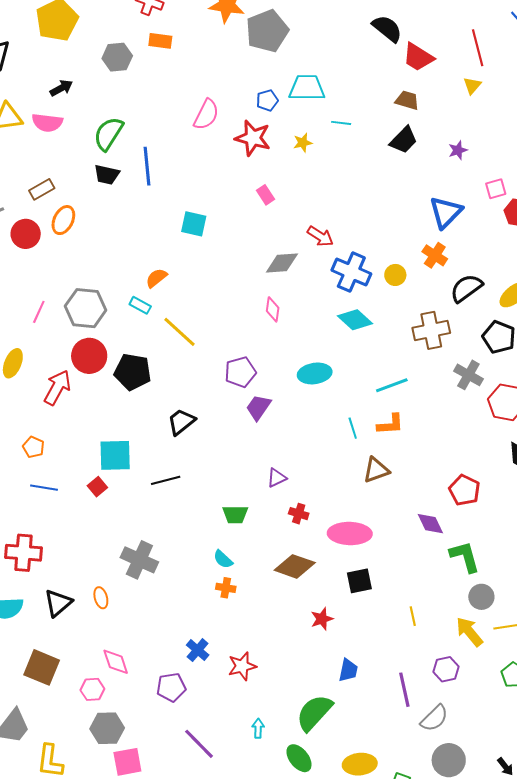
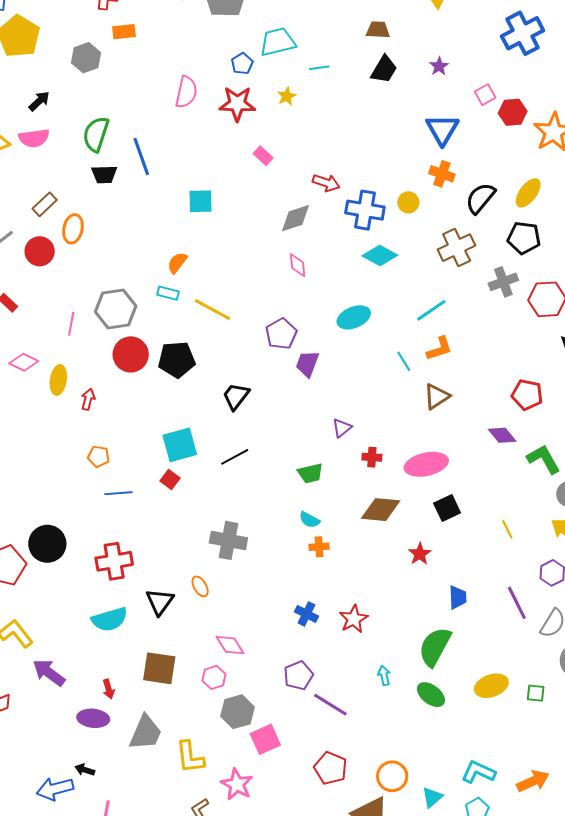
gray cross: (468, 375) -> (503, 282), turned -36
red arrow: (57, 387) -> (88, 399), moved, size x0.6
purple pentagon: (171, 687) -> (298, 676), moved

